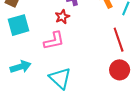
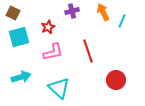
red star: (62, 17) -> (48, 27), moved
red line: (119, 40) -> (88, 51), moved

